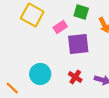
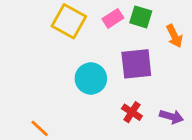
pink rectangle: (60, 27) -> (113, 18), moved
cyan circle: (40, 74) -> (91, 79), moved

